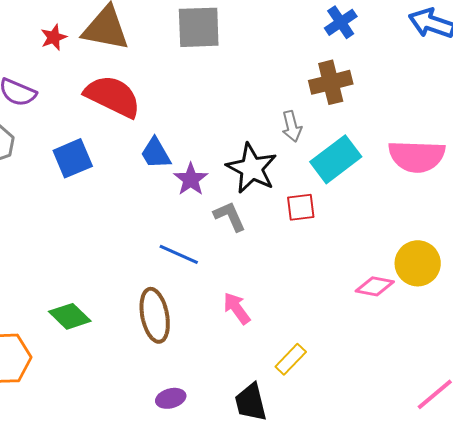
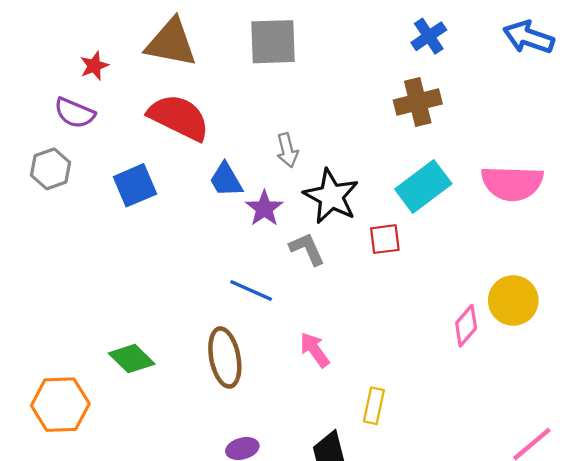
red star: (54, 37) -> (94, 66), moved
gray arrow: (292, 126) -> (287, 150), moved
pink diamond: (375, 286) -> (466, 326), turned -60
yellow rectangle: (291, 359) -> (374, 406), turned -32

